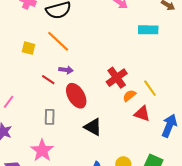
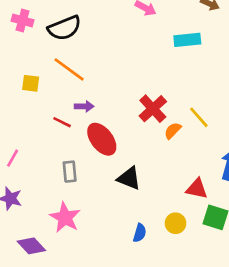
red triangle: (142, 114) -> (197, 189), moved

